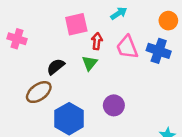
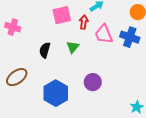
red arrow: (97, 41) -> (84, 22), moved
black semicircle: (56, 67) -> (45, 50), turned -35
brown ellipse: (39, 92) -> (17, 77), moved

